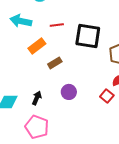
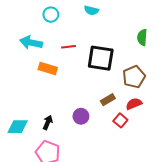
orange rectangle: (37, 46) -> (48, 69), turned 54
brown rectangle: (55, 63) -> (108, 100), moved

